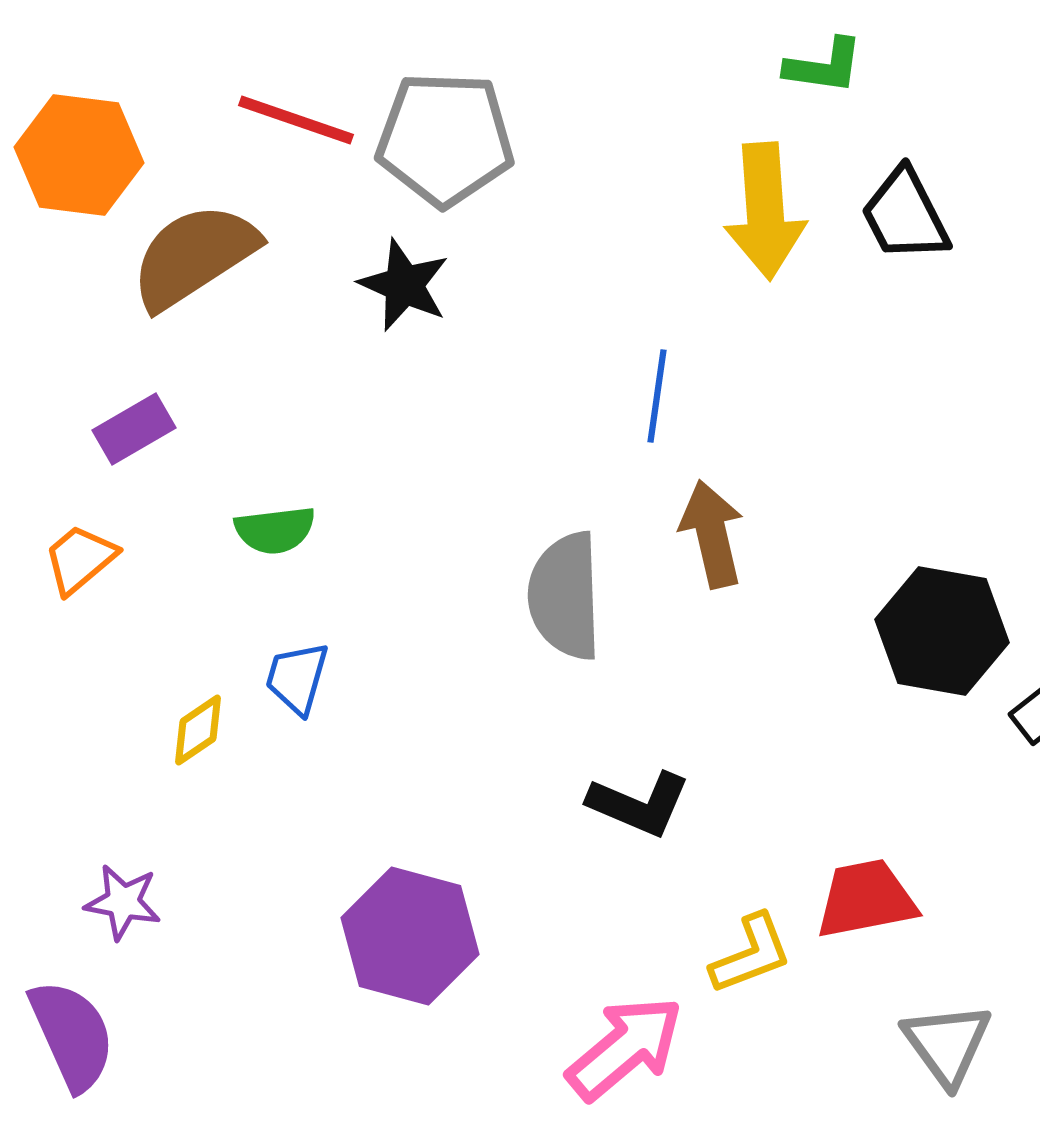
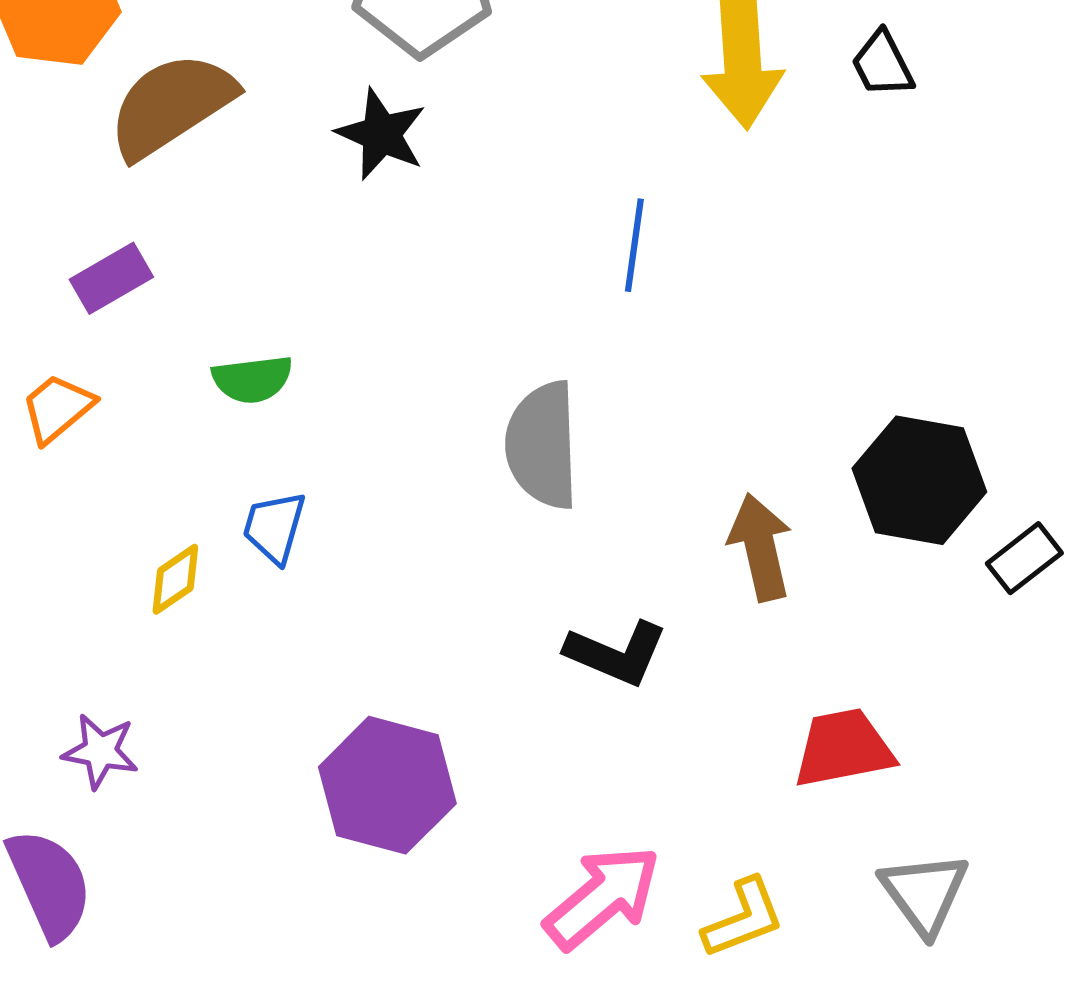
black trapezoid: (905, 215) -> (882, 64), size x0.7
brown arrow: (712, 534) -> (760, 547), moved
yellow L-shape: (751, 954) -> (743, 918), moved

